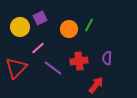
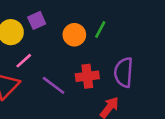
pink line: (38, 48) -> (24, 61), moved
purple semicircle: (107, 58) -> (124, 72), size x1.6

